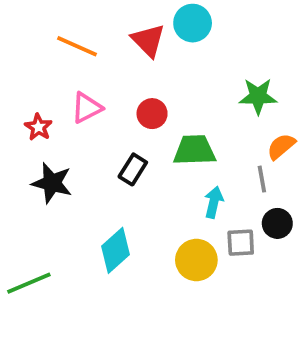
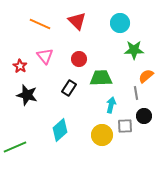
cyan circle: (193, 23) -> (120, 23), moved
pink triangle: (87, 108) -> (45, 56), turned -42

